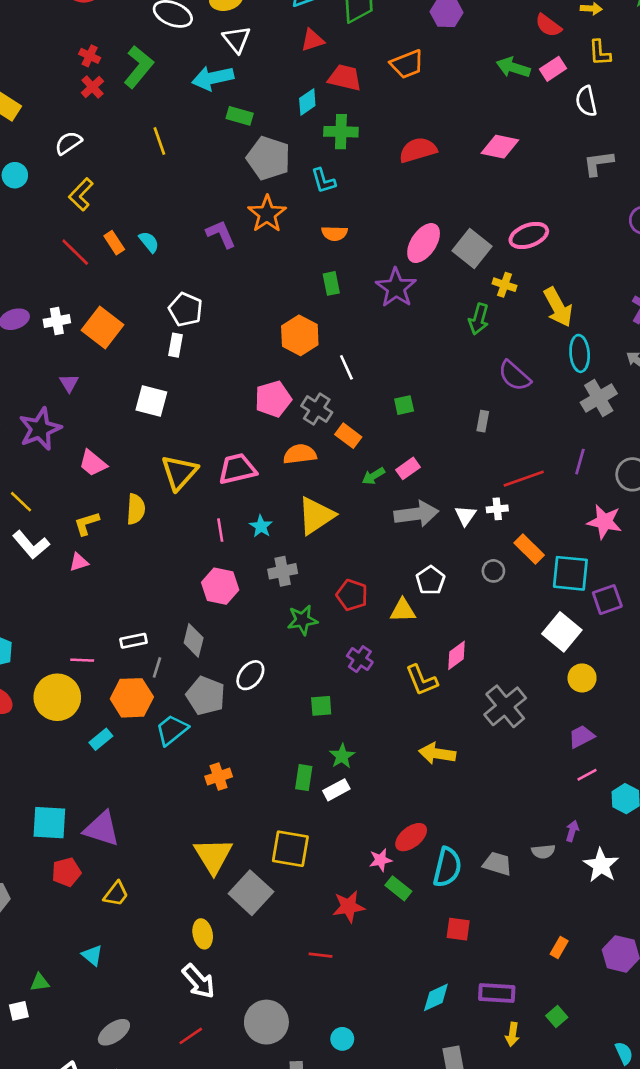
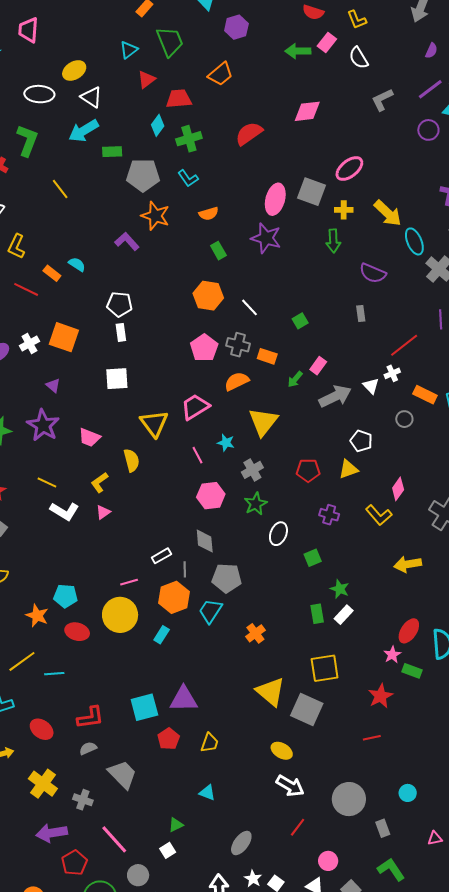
green star: (302, 620) -> (256, 504), moved
white ellipse: (250, 675) -> (278, 534), moved
yellow ellipse: (203, 934) -> (282, 751), turned -30

